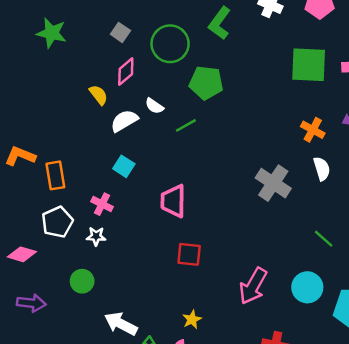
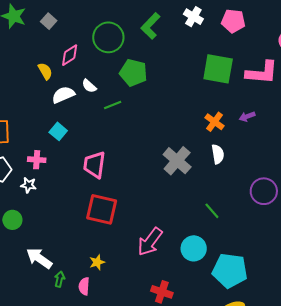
gray square: (120, 32) -> (49, 21), moved
pink cross: (102, 204) -> (37, 160), turned -30
red square: (189, 254) -> (102, 209), size x1.5

